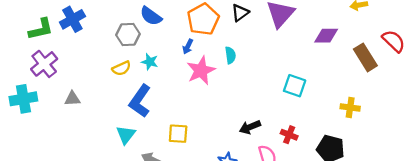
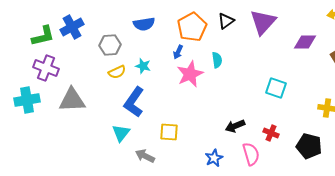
blue semicircle: (151, 16) -> (144, 24), turned -45
gray hexagon: (128, 35) -> (110, 45), moved
purple cross: (44, 64) -> (46, 68), turned -30
gray triangle: (72, 99) -> (72, 100), size x1.8

